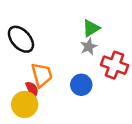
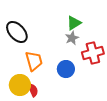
red cross: (114, 65) -> (93, 53), turned -35
red semicircle: (32, 90) -> (33, 90), moved

